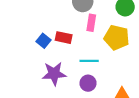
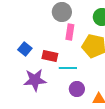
red rectangle: (64, 38) -> (50, 56), moved
purple circle: (88, 83) -> (77, 89), moved

